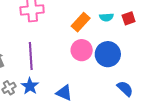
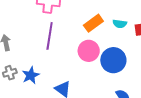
purple line: (31, 56) -> (50, 36), moved

